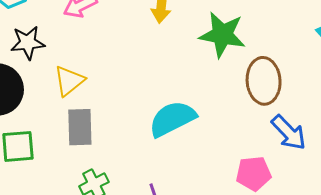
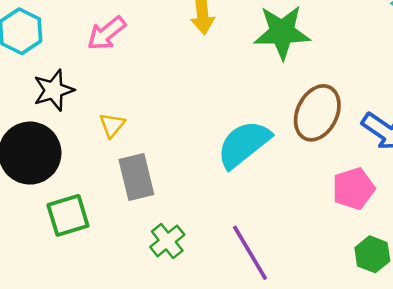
yellow triangle: (69, 81) -> (112, 125), size x0.7
brown ellipse: (264, 81) -> (317, 113), moved, turned 42

